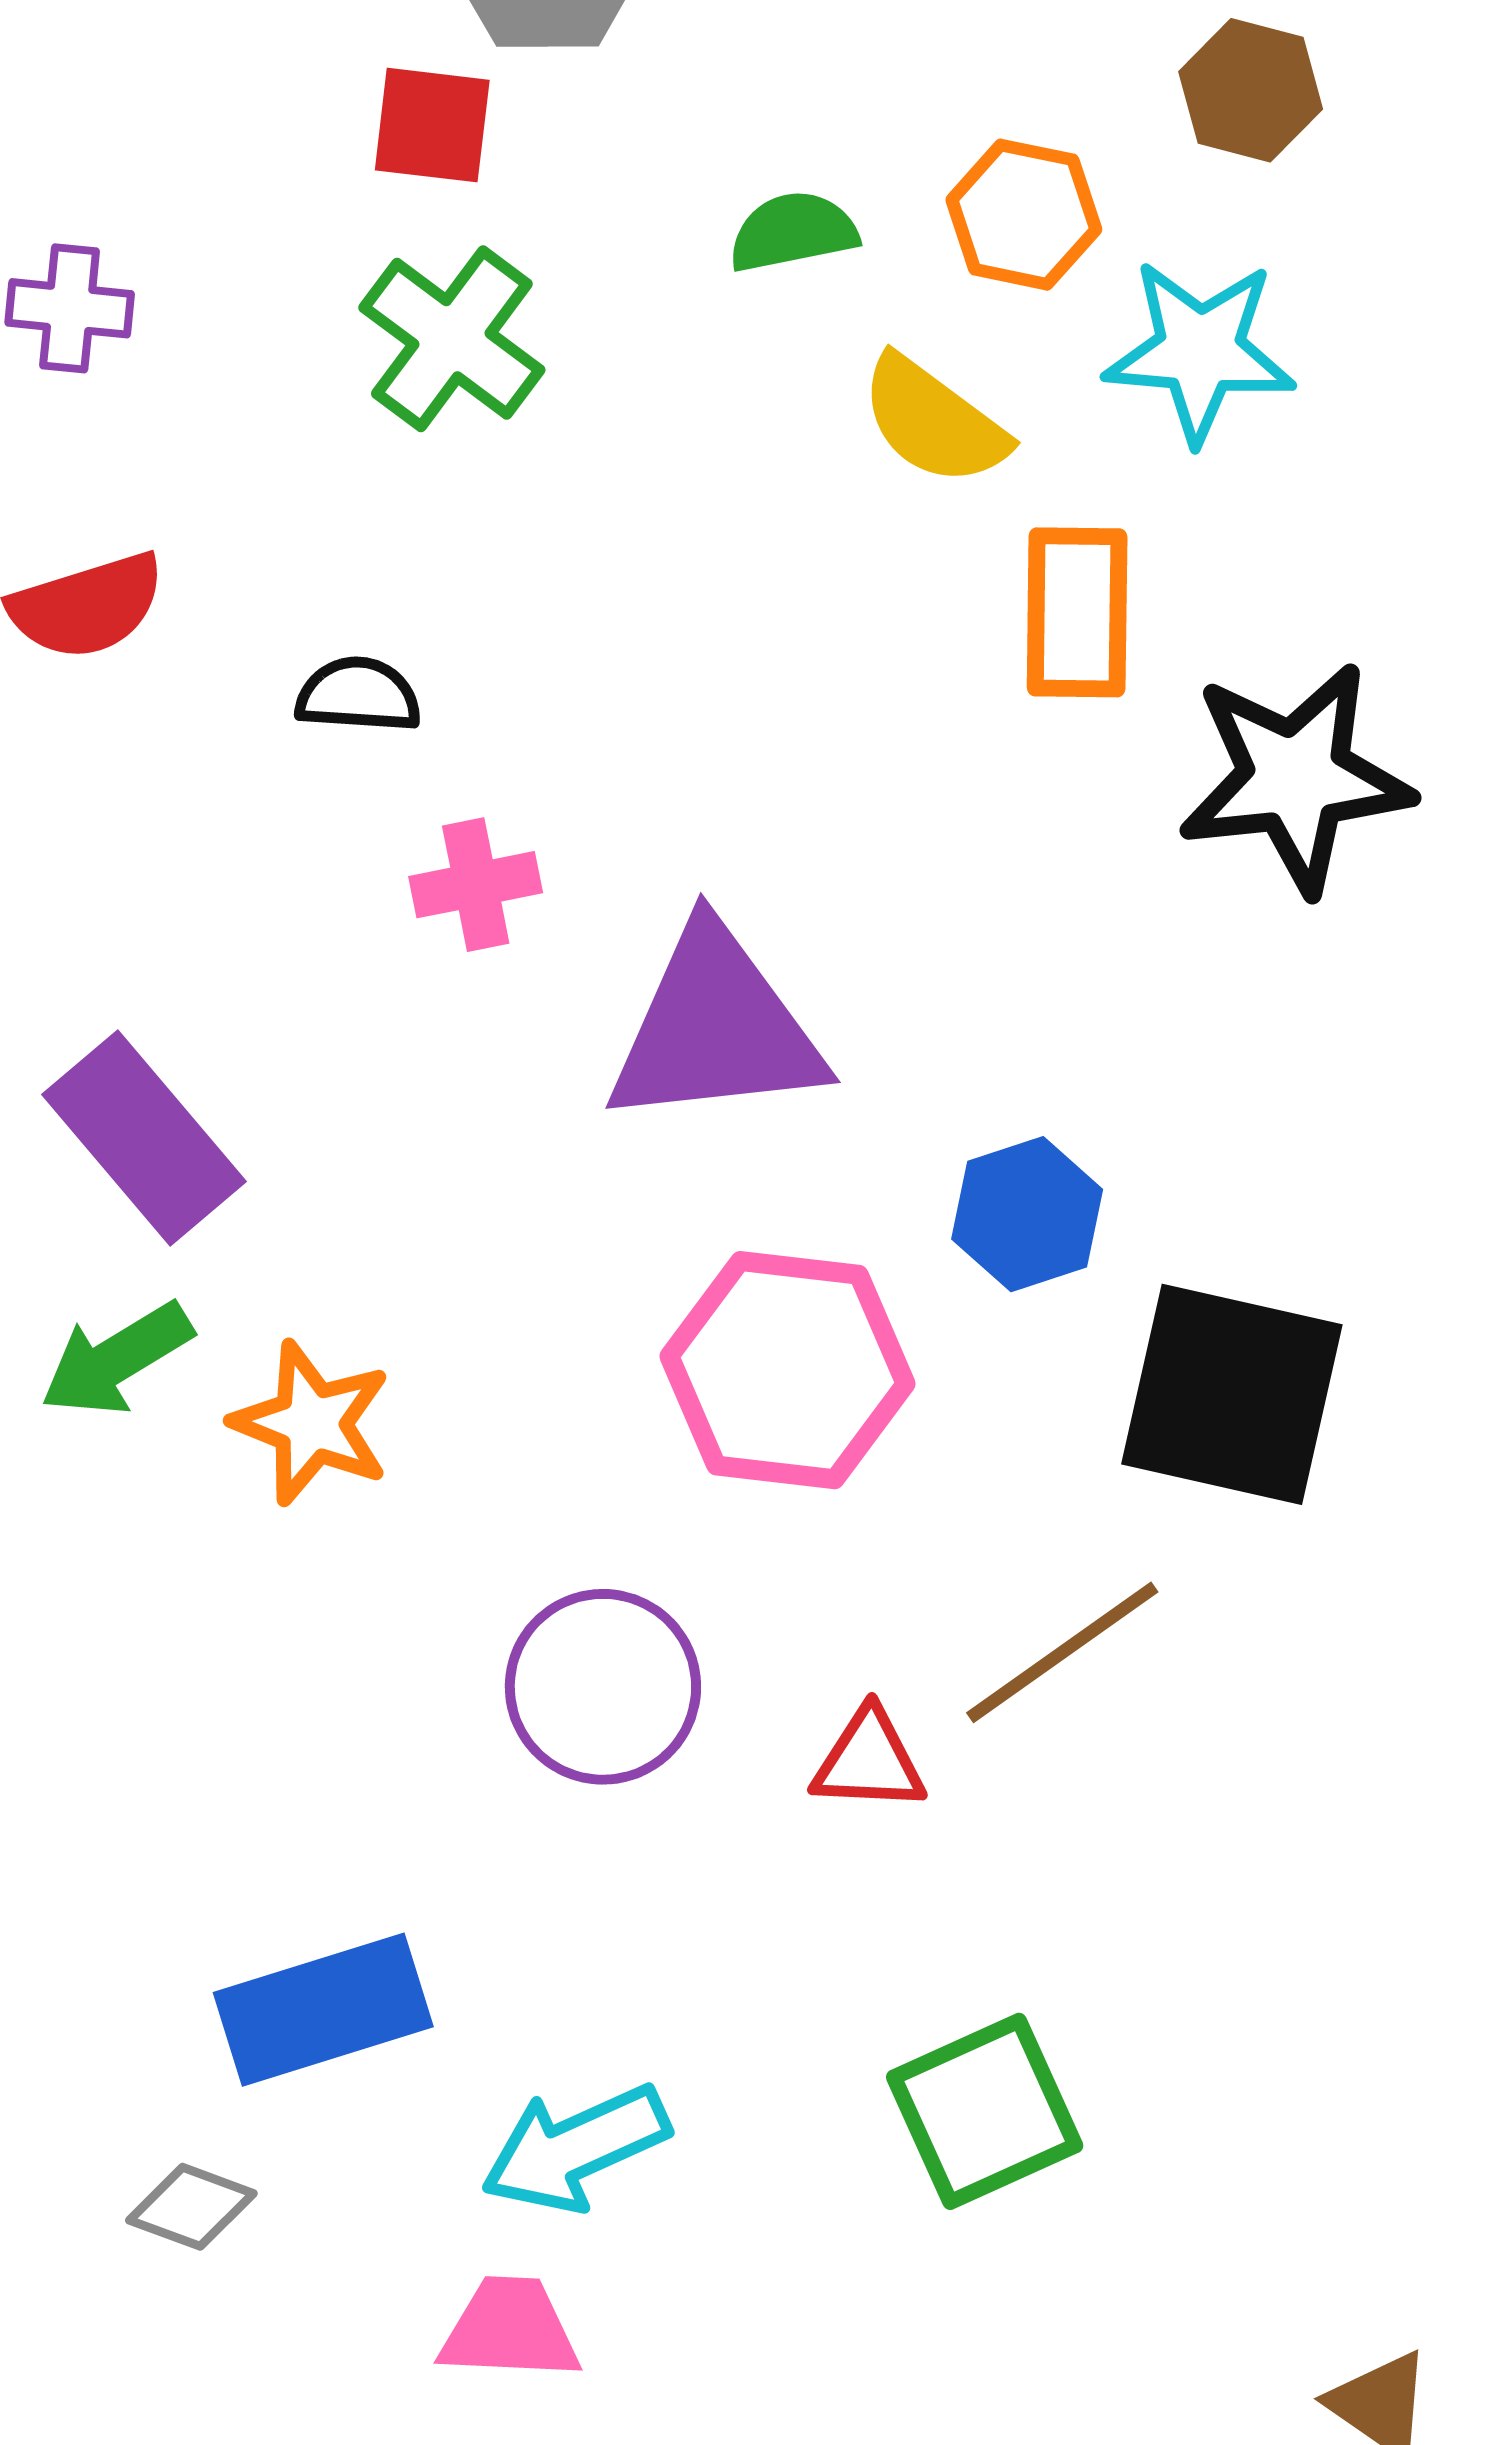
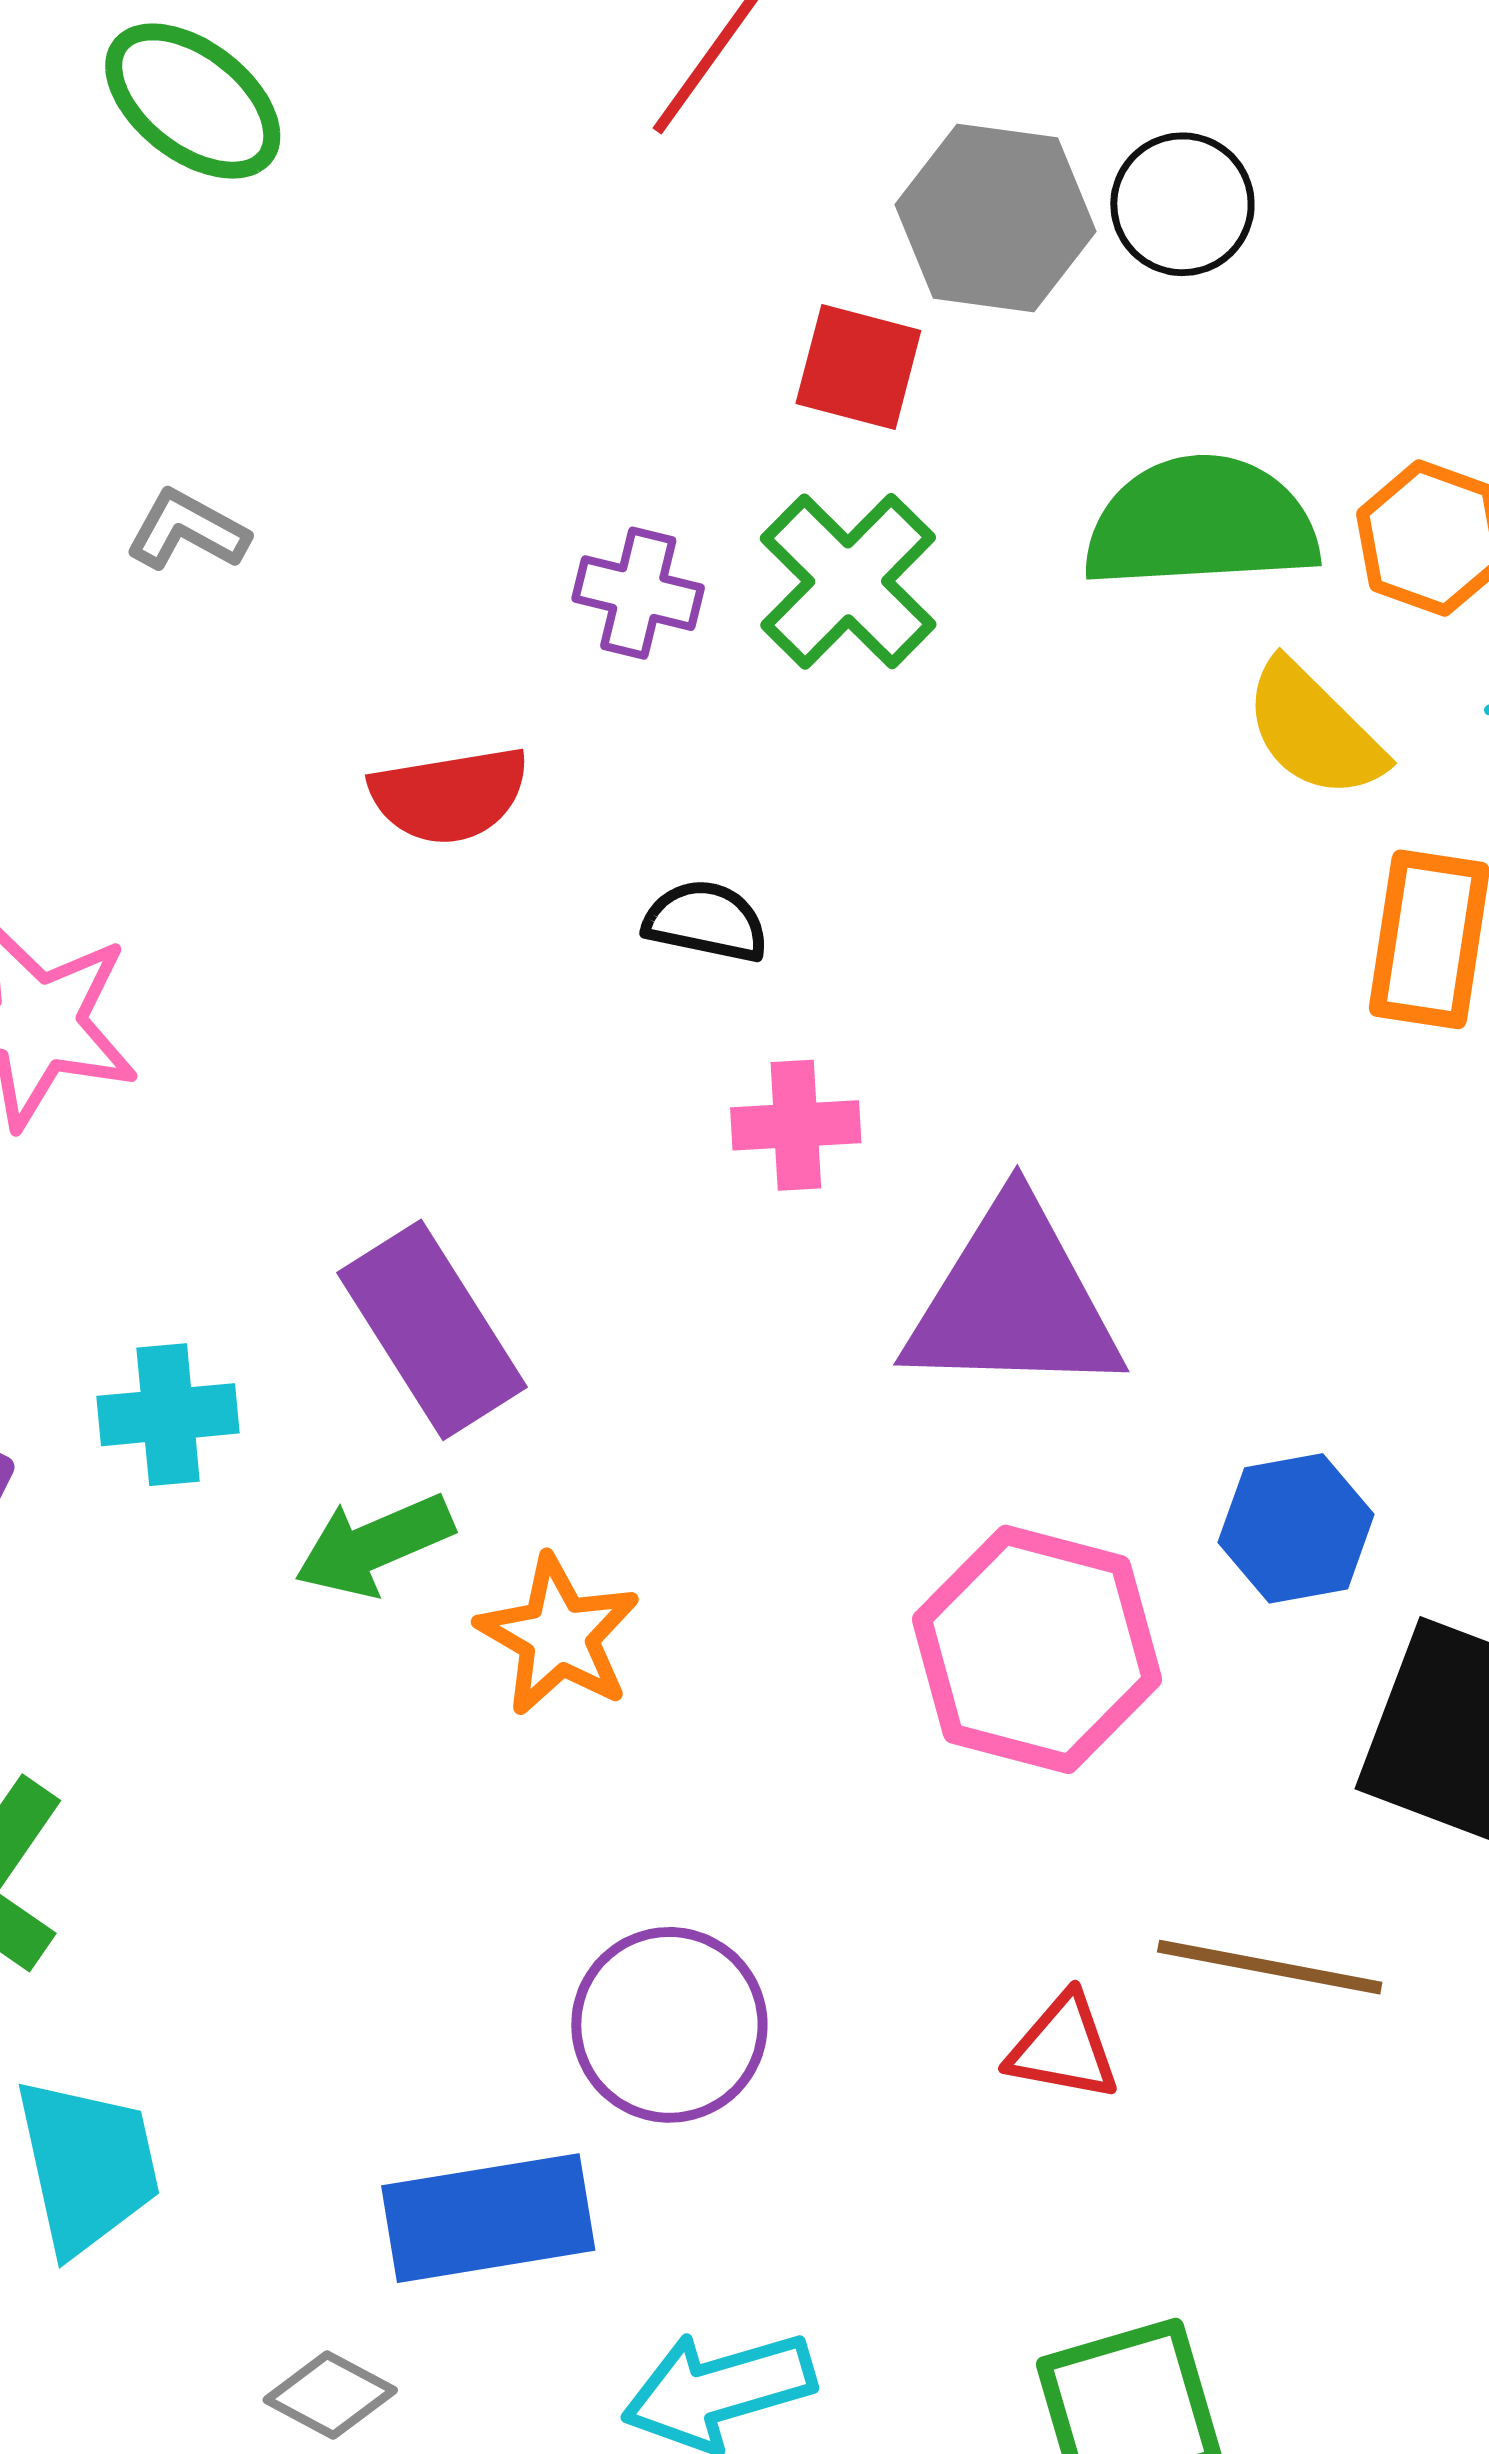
green semicircle: (793, 232) -> (1201, 523), size x1.8
purple cross: (70, 308) -> (638, 593), moved
brown line: (1062, 1652) -> (1270, 1967), turned 38
purple circle: (603, 1687) -> (669, 2025), moved

